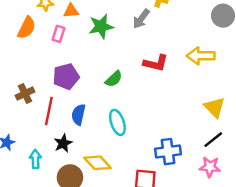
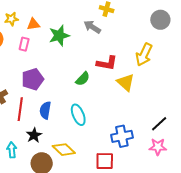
gray arrow: (141, 19) -> (92, 27), turned 90
yellow arrow: (201, 56) -> (144, 55), turned -60
green semicircle: (114, 79) -> (83, 79), moved
yellow triangle: (215, 107) -> (126, 82), moved

